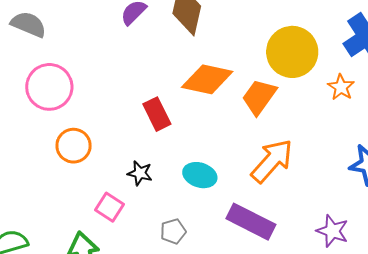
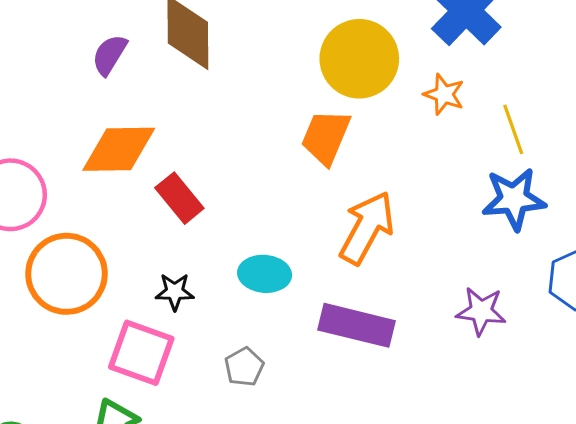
orange diamond: (207, 79) -> (119, 149), moved
orange circle: (74, 146) -> (67, 274), size x1.5
pink square: (110, 207) -> (141, 353), size x1.5

